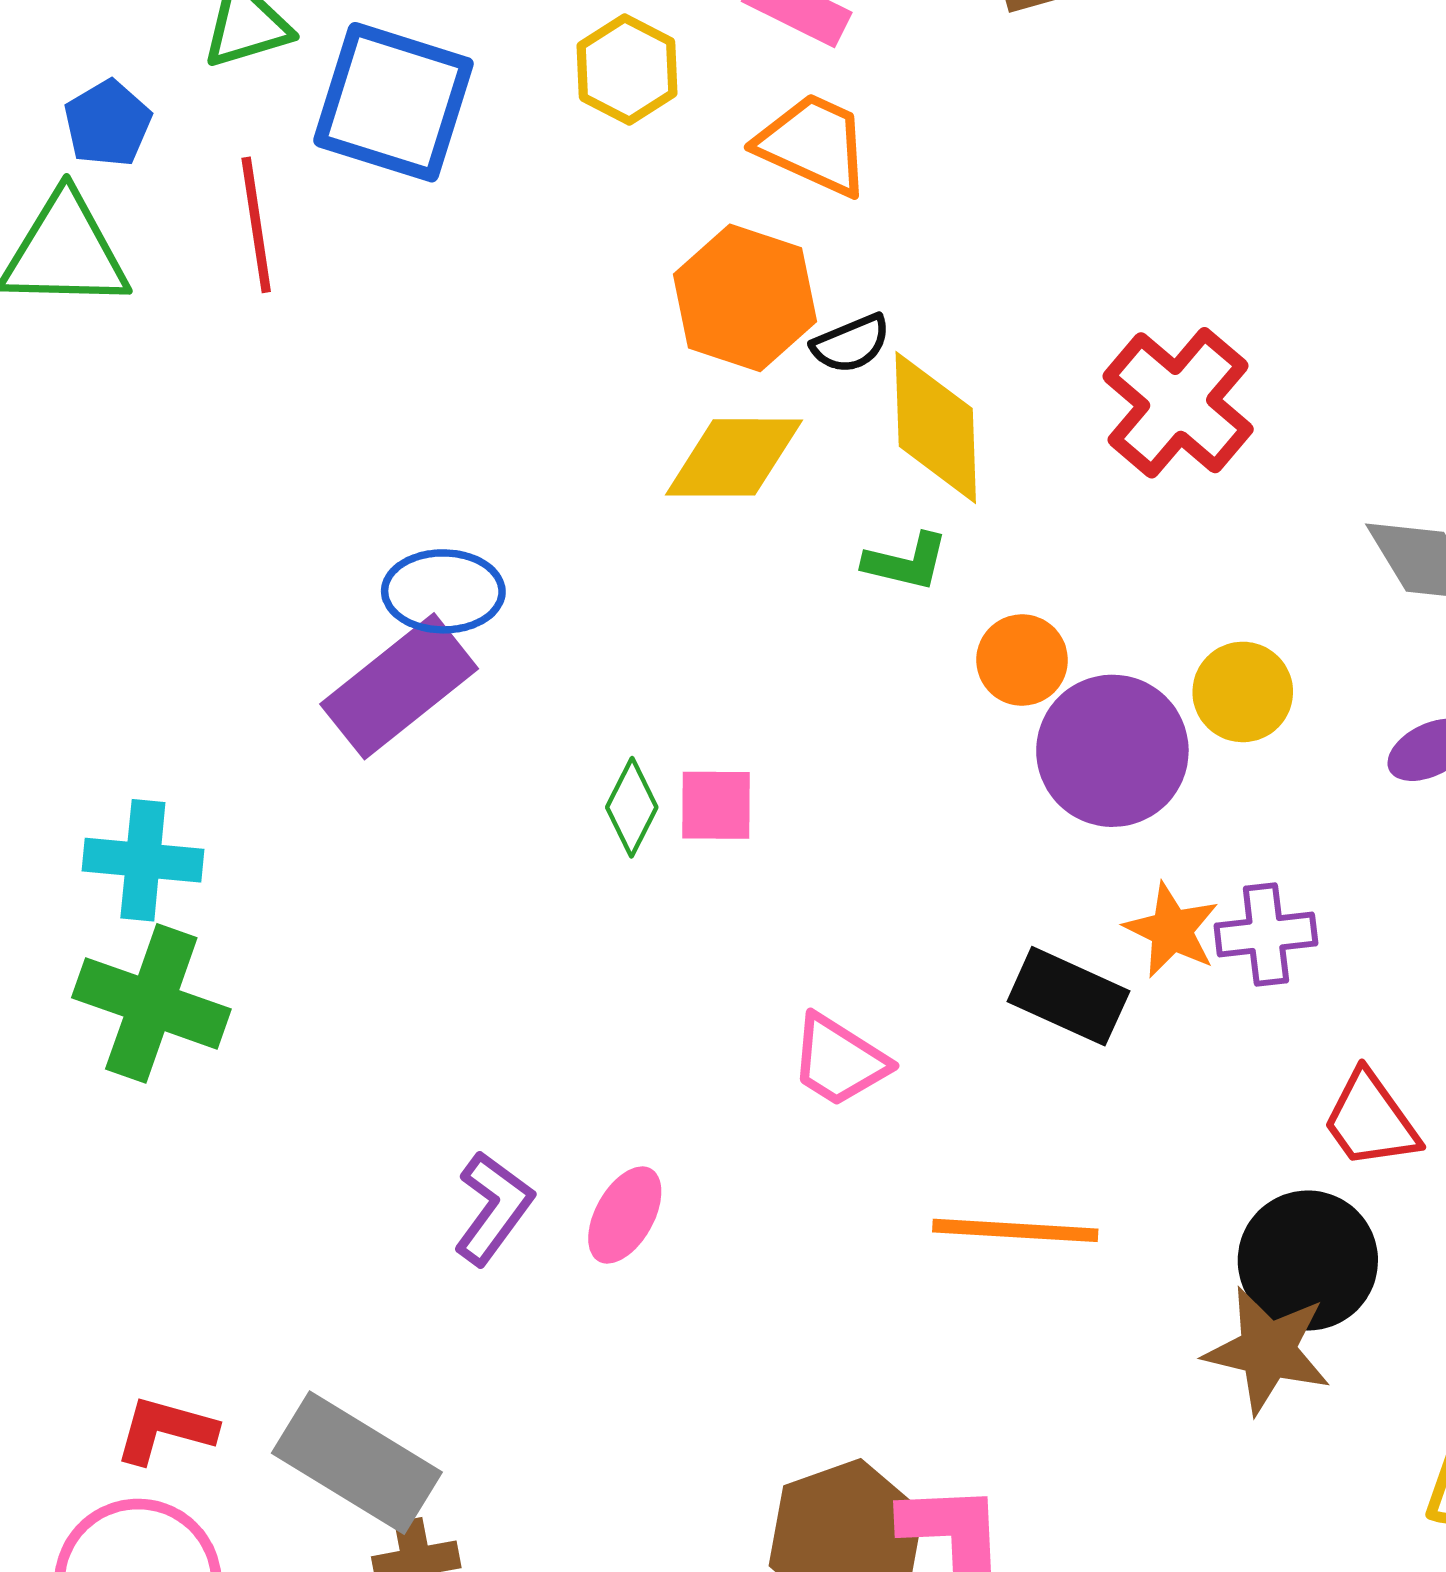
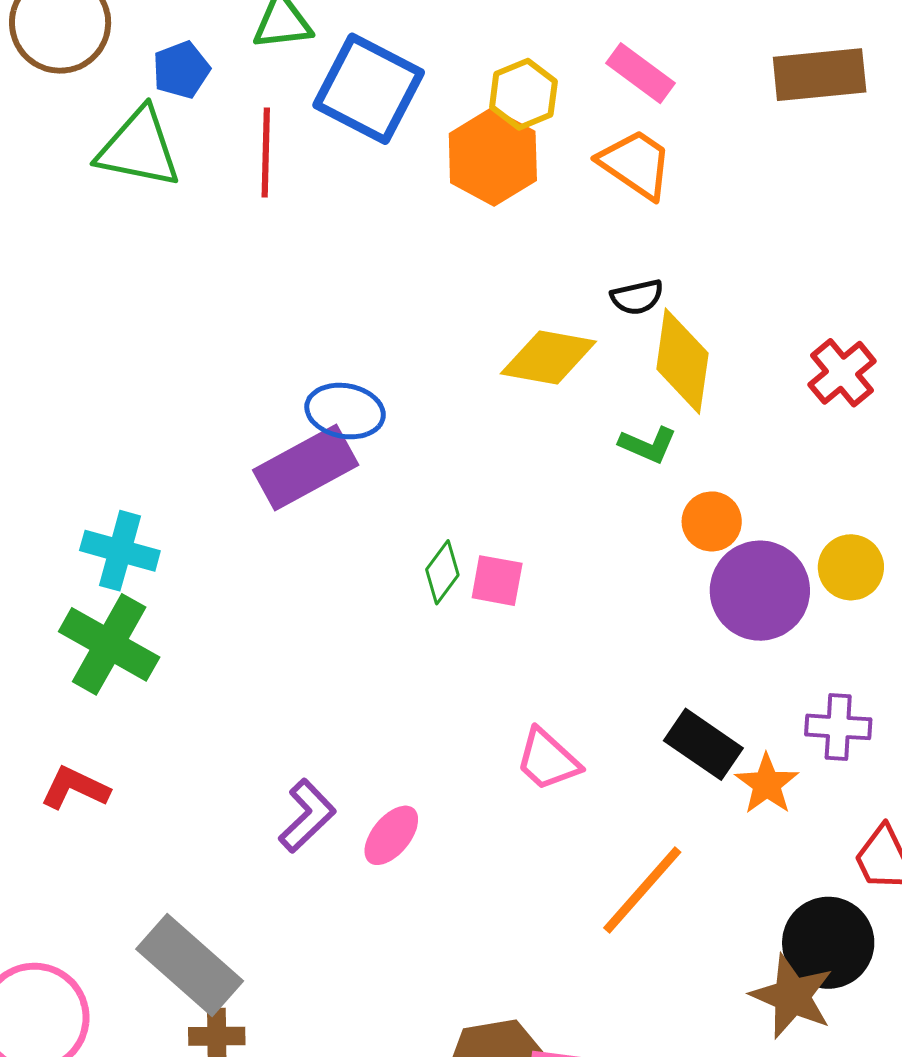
orange hexagon: (745, 298) -> (493, 157), moved
red cross: (1178, 403) -> (842, 373), size x0.7
orange star: (1172, 930) -> (767, 784), moved
orange line: (1015, 1230) -> (642, 890), turned -62
red L-shape: (165, 1430) -> (75, 788), moved

